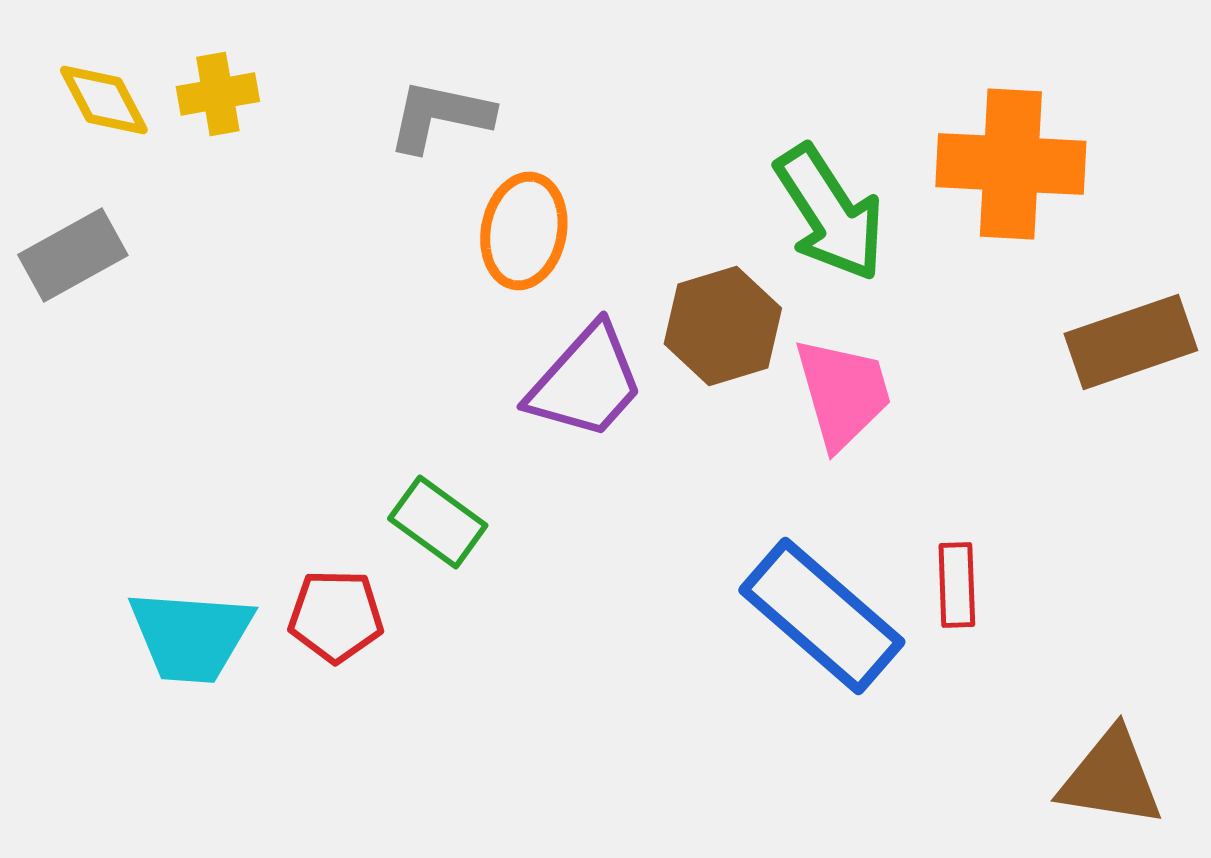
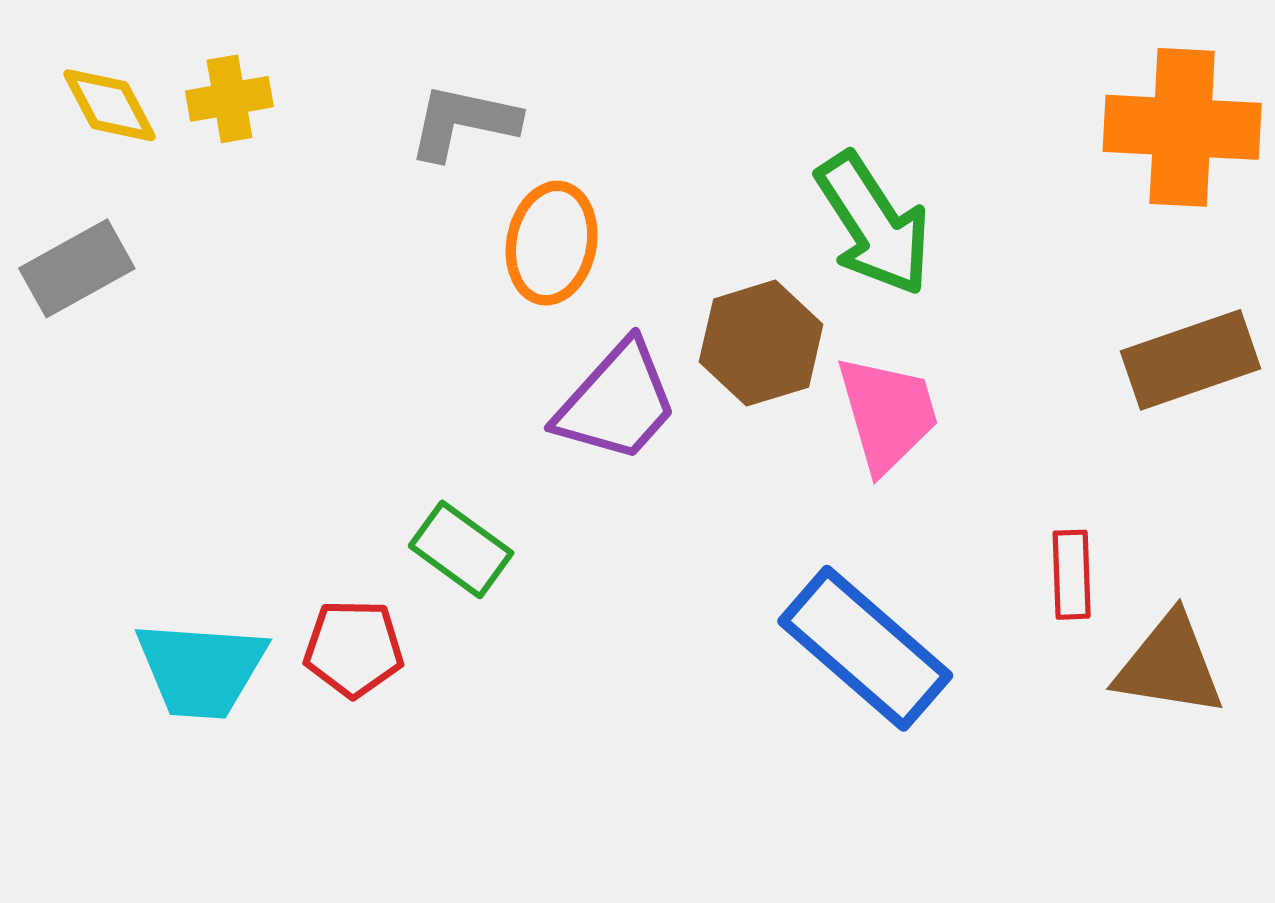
orange cross: (1011, 164) -> (1182, 127), moved
red rectangle: (957, 585) -> (1072, 575), moved
brown triangle: (1111, 778) -> (1169, 665), moved

